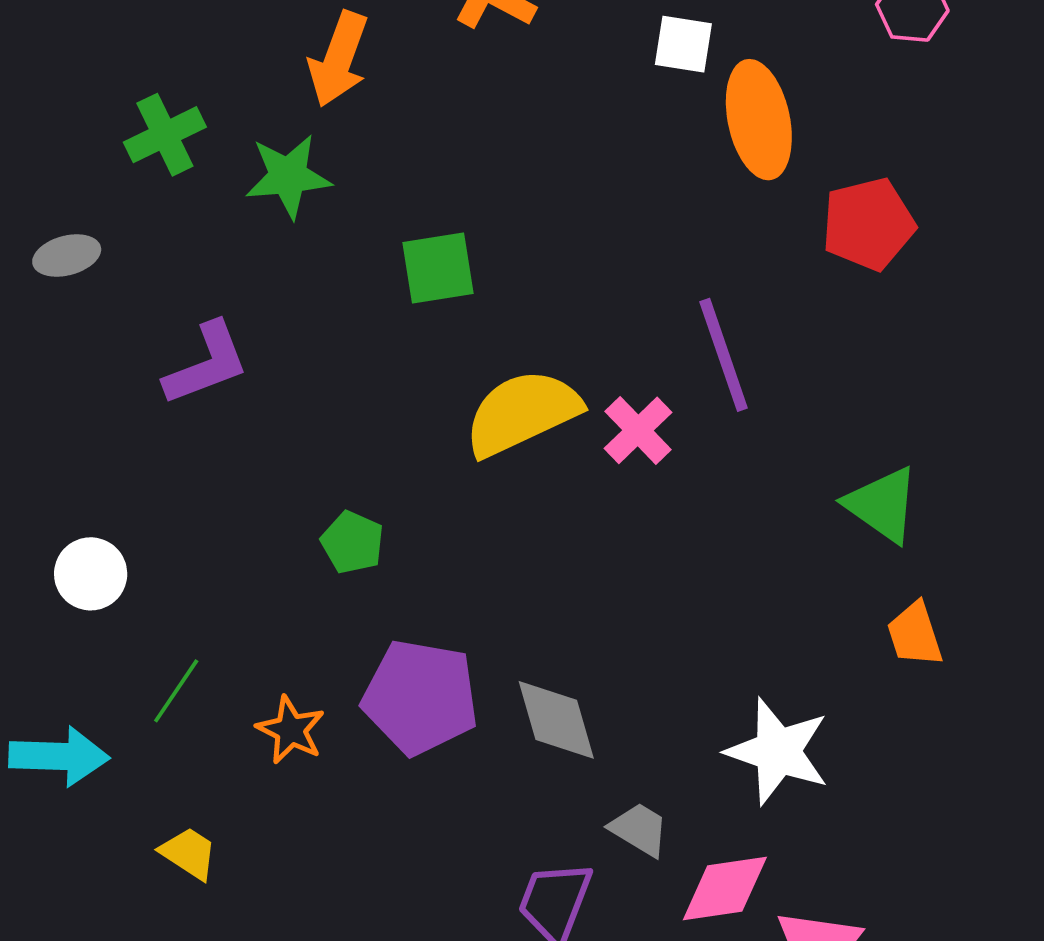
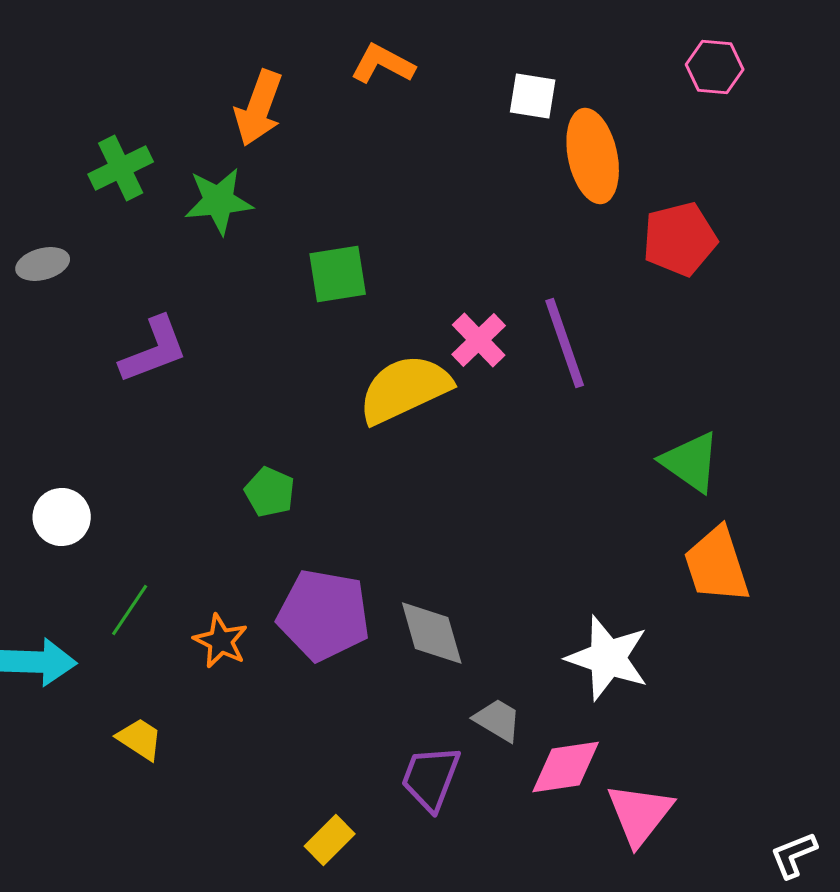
pink cross: (638, 430) -> (479, 340), moved
orange trapezoid: (915, 634) -> (717, 565), size x1.5

